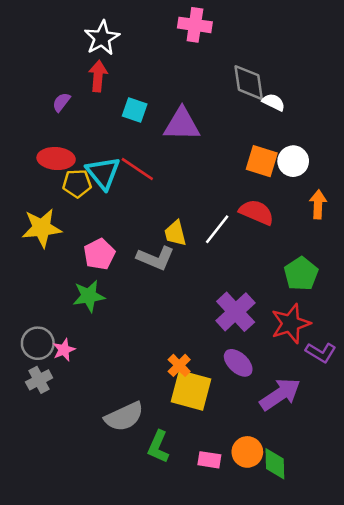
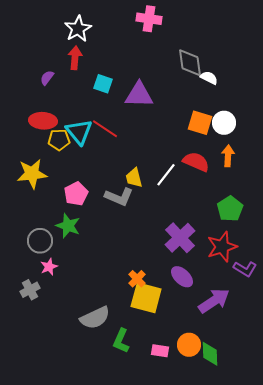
orange arrow: (318, 204) -> (228, 156), moved
green star: (89, 296) -> (68, 226), turned 30
gray circle: (38, 343) -> (40, 241), moved

